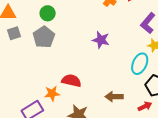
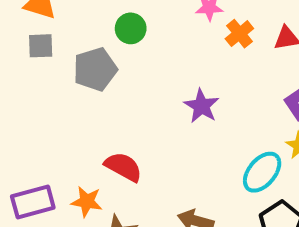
green circle: (48, 13) -> (131, 28), moved
orange star: (52, 93) -> (87, 202), moved

